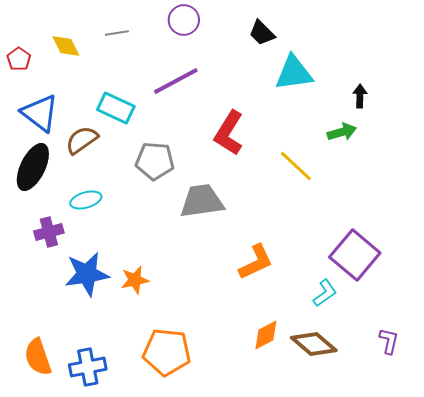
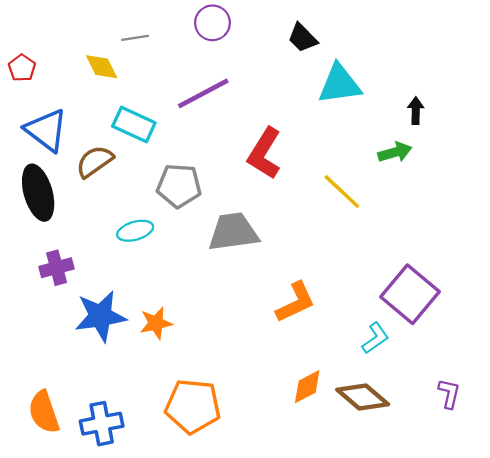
yellow diamond: (66, 46) -> (102, 67), moved
black ellipse: (33, 167) -> (38, 193), turned -42
cyan ellipse: (86, 200) -> (135, 231), moved

